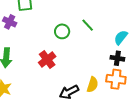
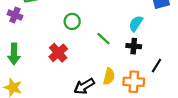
green line: (88, 25) -> (104, 39), moved
orange cross: (116, 79) -> (134, 82), moved

